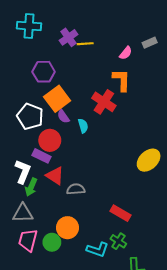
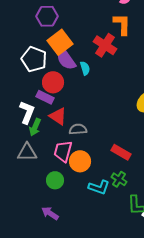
purple semicircle: (63, 116) -> (66, 59), size x1.6
orange circle: (67, 228) -> (80, 161), moved
pink trapezoid: (28, 240) -> (63, 151), moved

